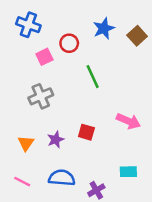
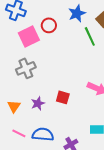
pink square: (44, 57) -> (29, 36), size x1.5
green line: (93, 77) -> (90, 36), moved
pink line: (22, 182) -> (19, 133), moved

